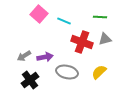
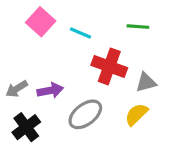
gray triangle: (105, 39) -> (146, 82), moved
gray ellipse: (67, 72) -> (85, 114), turned -50

